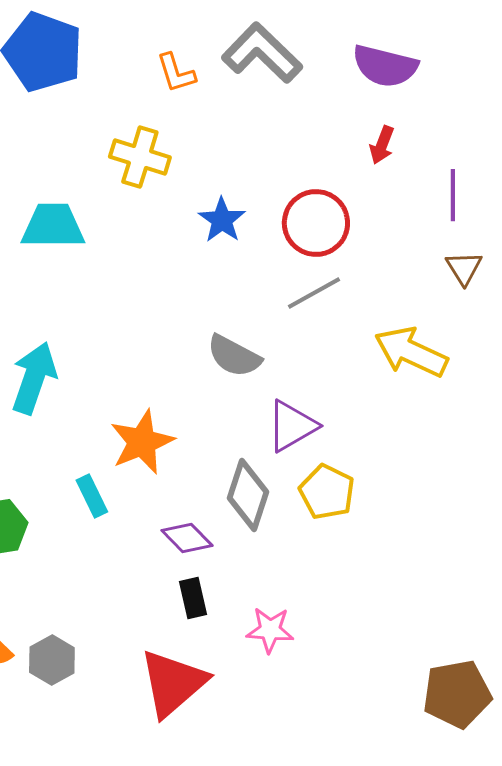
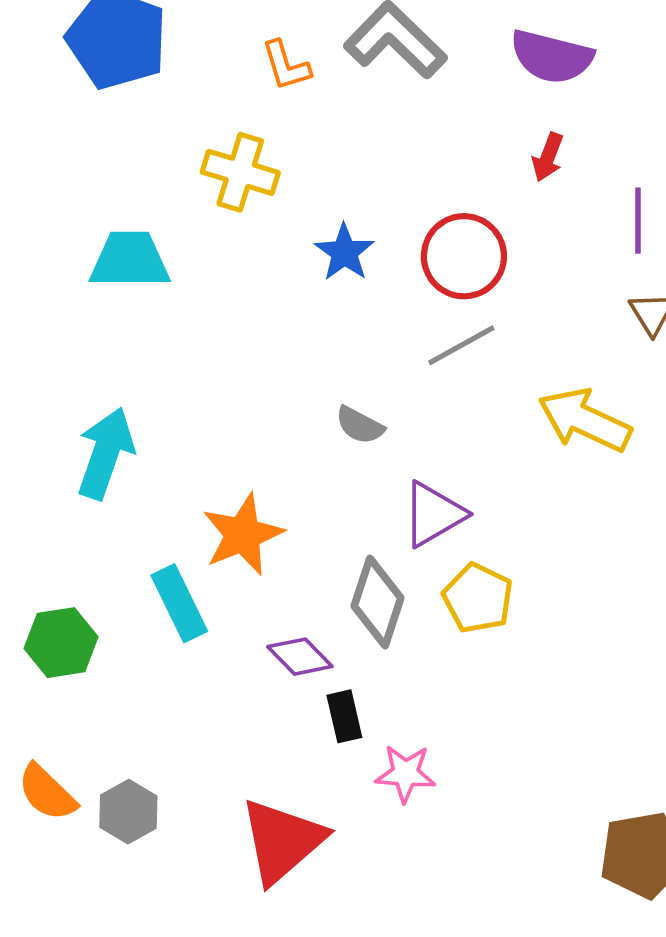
gray semicircle: (234, 356) -> (360, 425), size x0.7
cyan rectangle: (92, 496) -> (179, 603), size x1.4
black rectangle: (193, 598) -> (344, 716), moved

